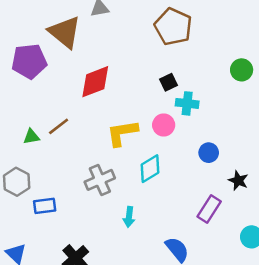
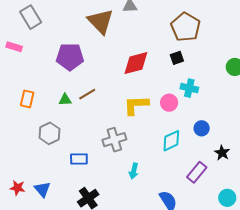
purple pentagon: (29, 61) -> (70, 57), moved
red diamond: (95, 82) -> (136, 63), moved
black square: (168, 82) -> (177, 58), moved
cyan diamond: (150, 169) -> (171, 141), moved
blue rectangle: (45, 206) -> (79, 159), moved

